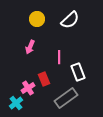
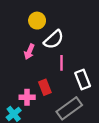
white semicircle: (70, 20) -> (54, 39), moved
pink cross: (28, 88) -> (27, 97), turned 32

